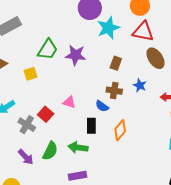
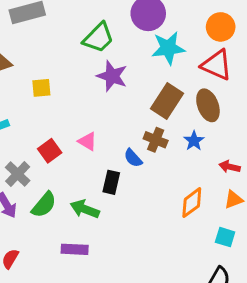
green trapezoid: (48, 49) -> (98, 38), moved
brown ellipse: (156, 58) -> (208, 105), moved
brown rectangle: (116, 63) -> (167, 101), size x1.6
gray cross: (27, 125) -> (18, 174), moved
orange diamond: (120, 130) -> (192, 203), moved

